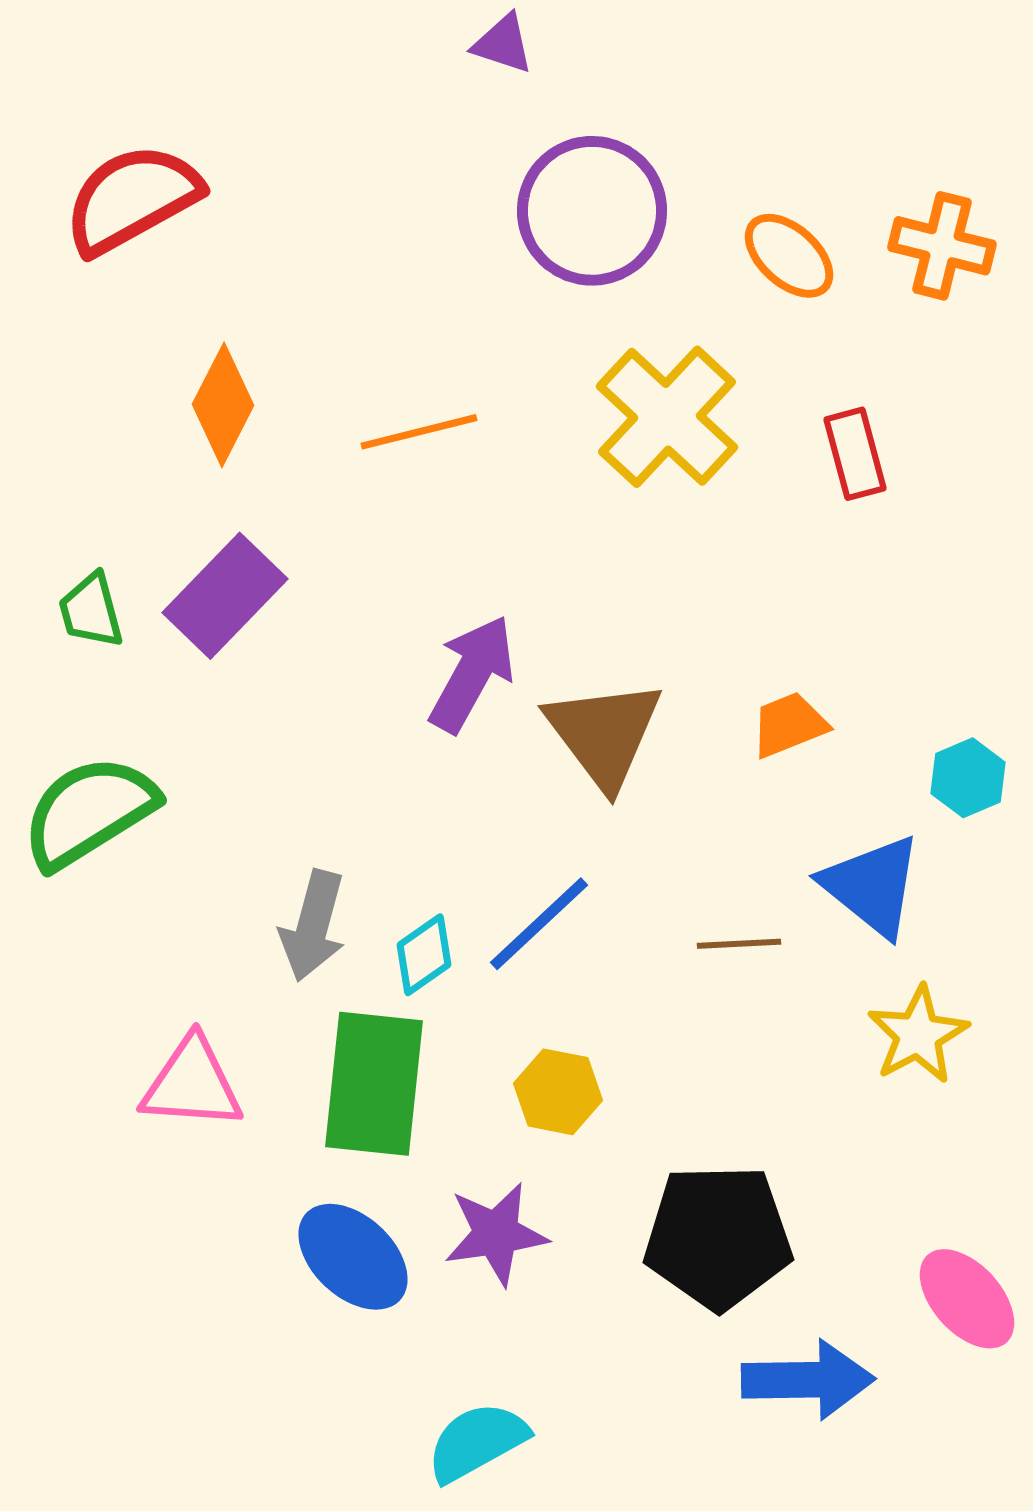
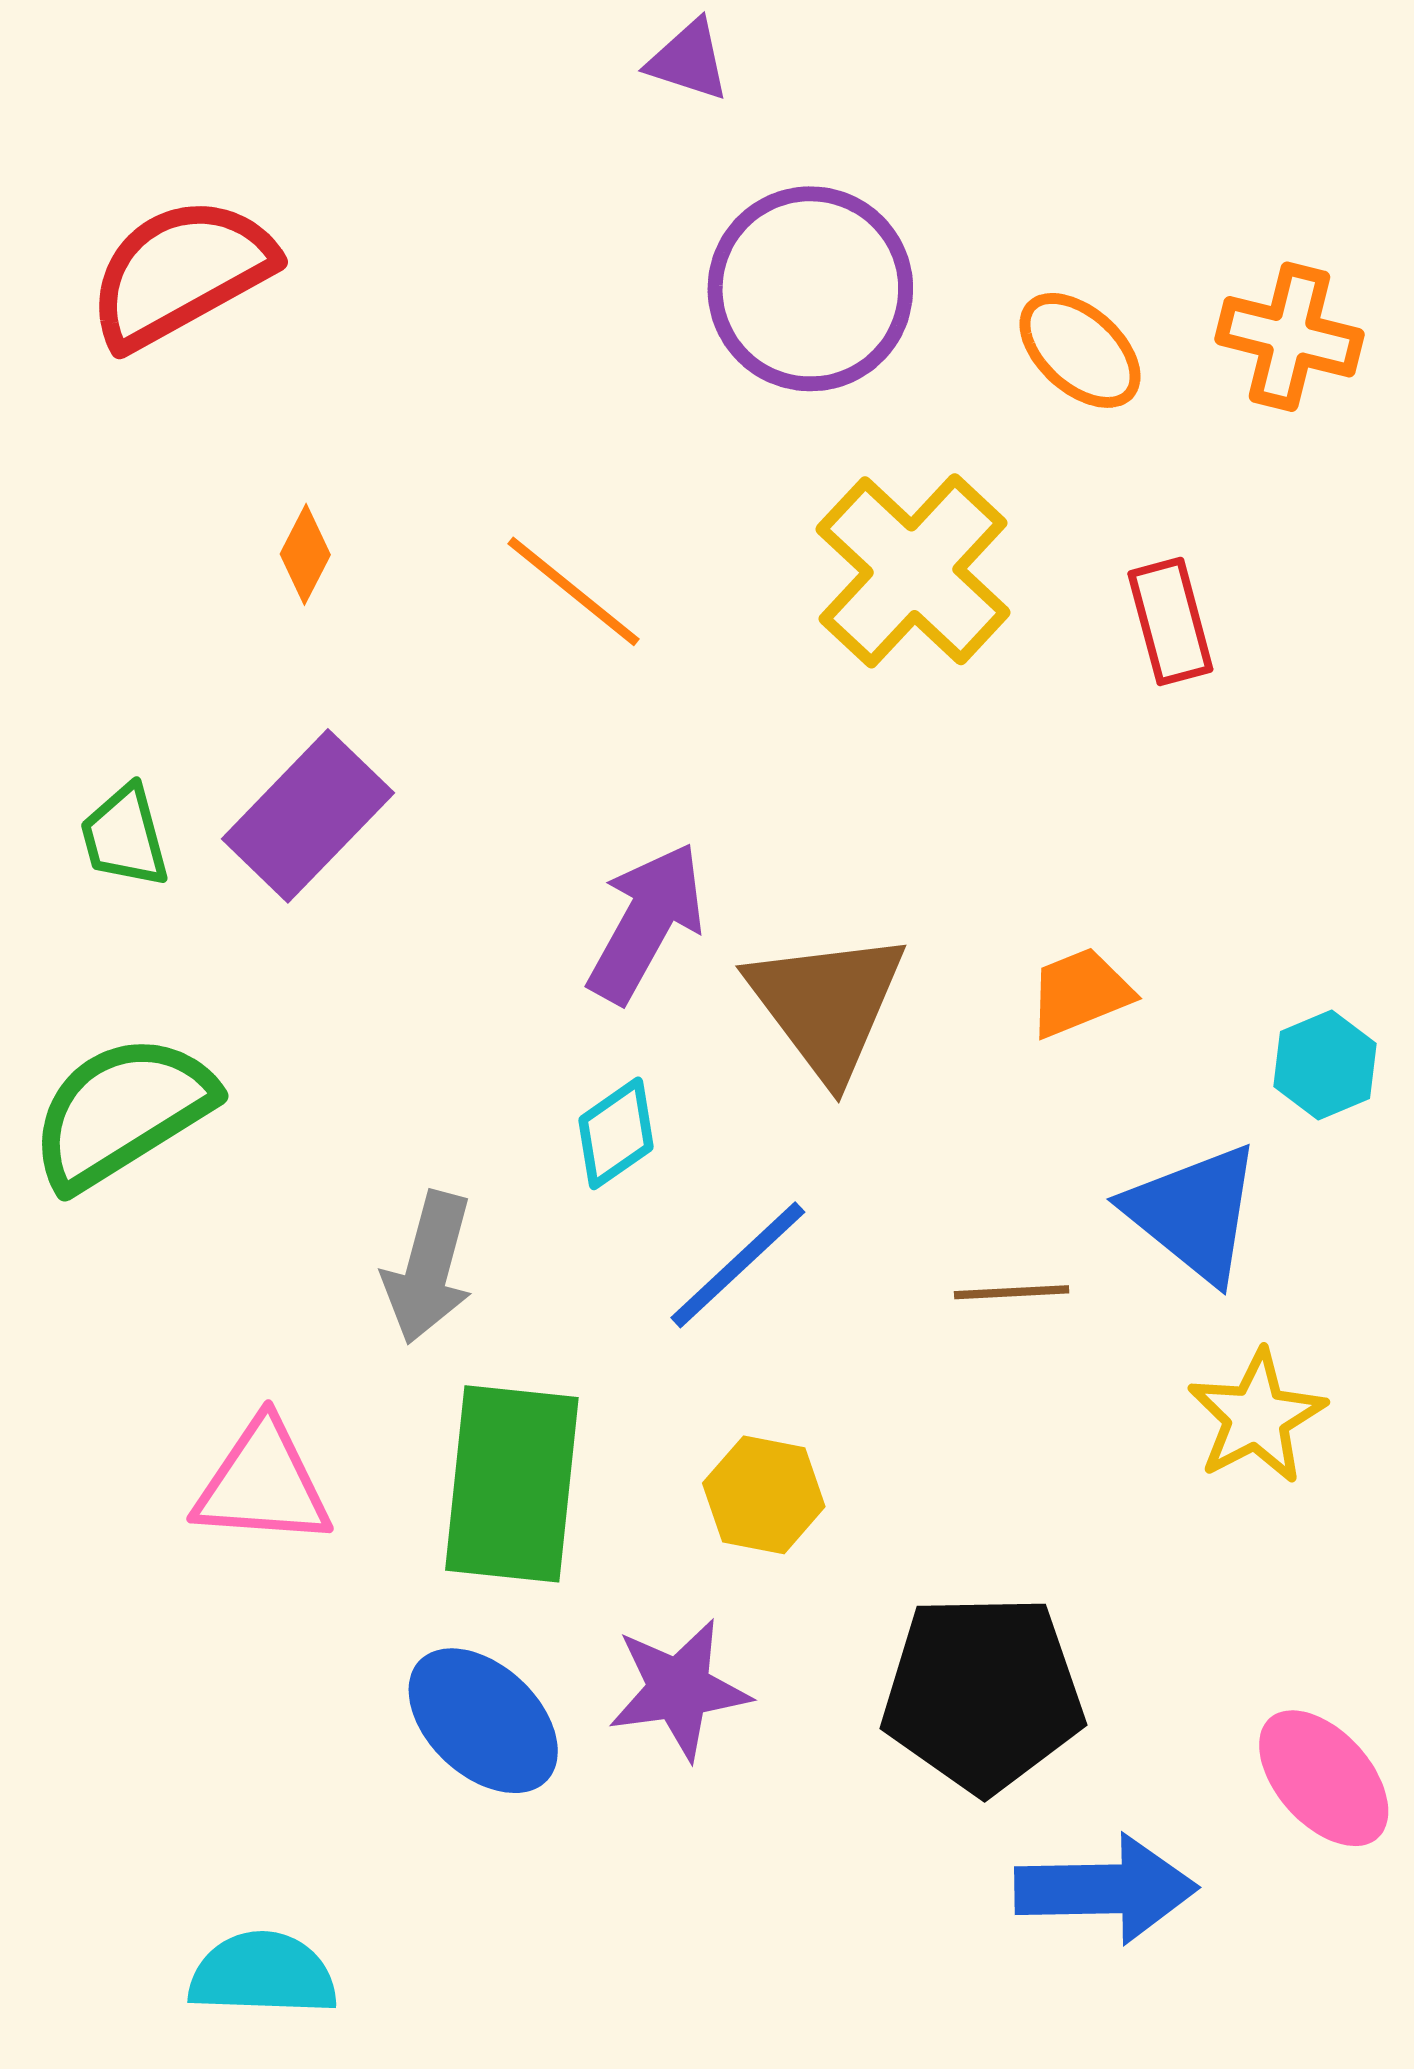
orange diamond: (223, 405) -> (305, 554), size x0.6
orange line: (419, 432) -> (574, 591), turned 53
cyan diamond: (424, 955) -> (616, 1133), moved
cyan semicircle: (477, 1442) -> (263, 1974), moved, turned 31

